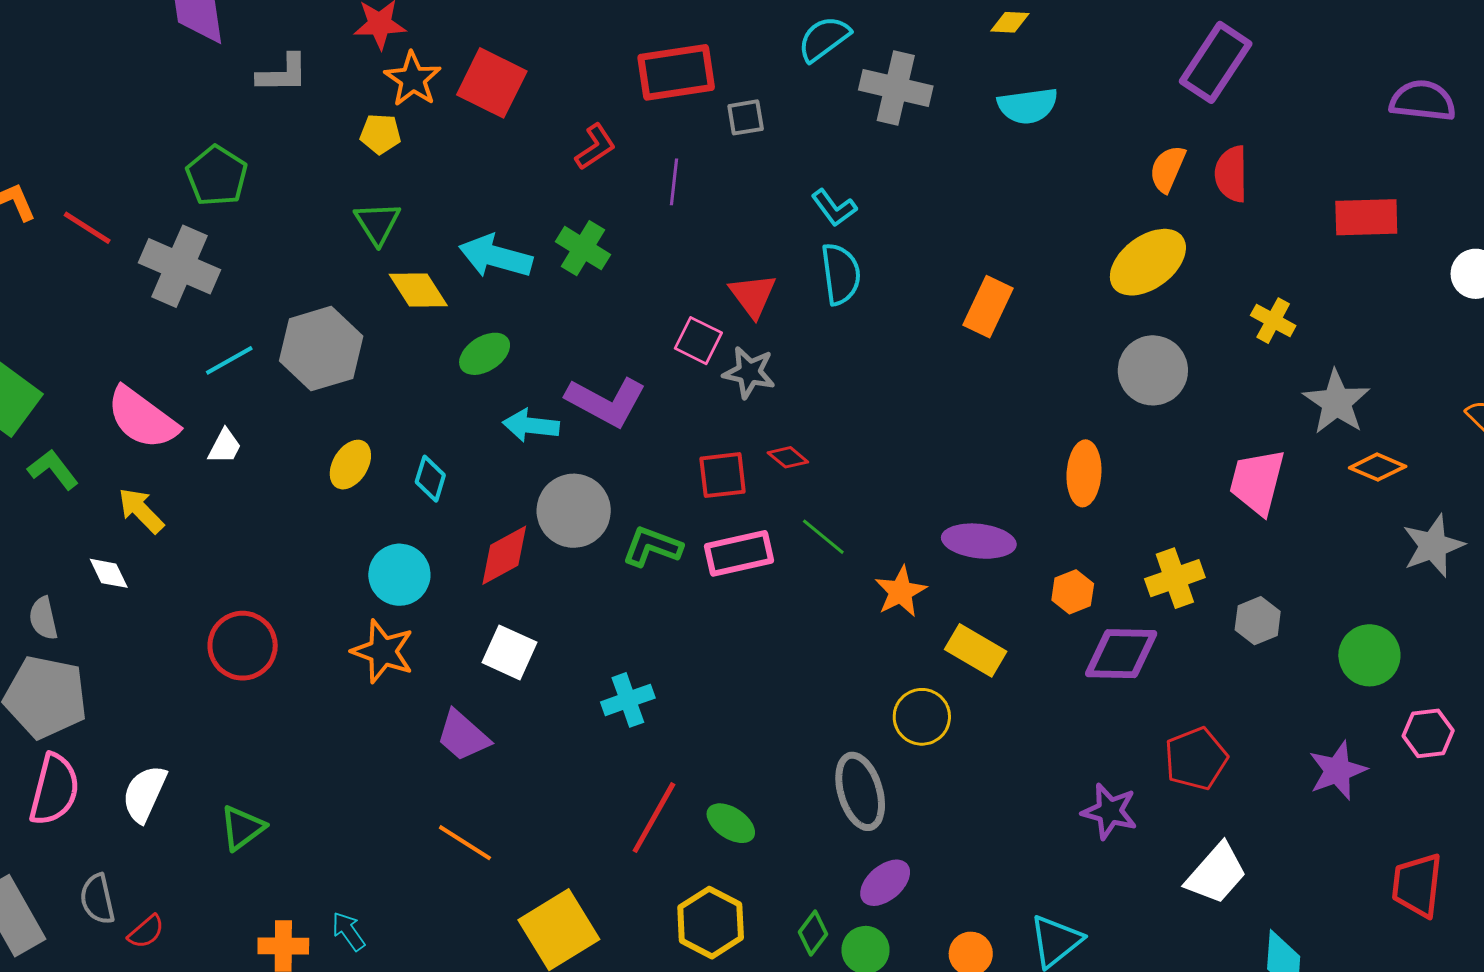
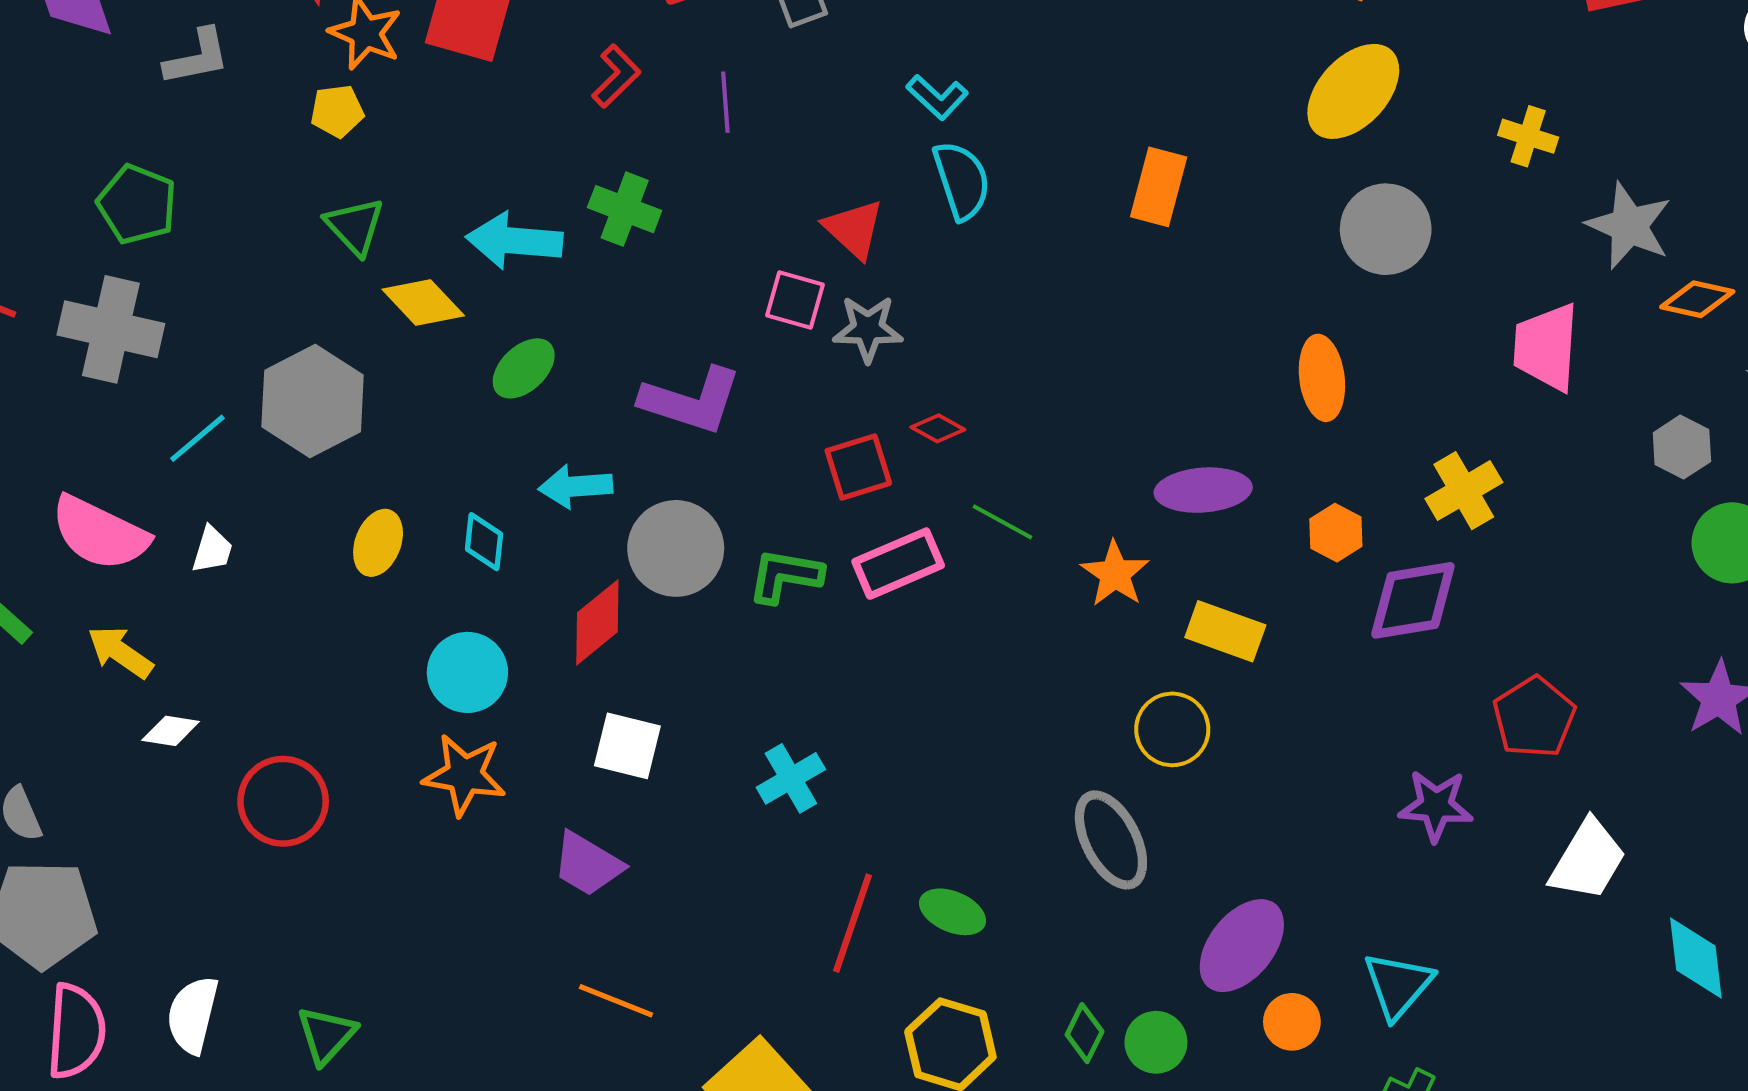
cyan arrow: (531, 425) -> (576, 486), moved
white diamond: (109, 573) -> (171, 731), moved, turned -45
gray hexagon: (1258, 621) -> (1682, 447), moved
purple ellipse: (885, 883) -> (1242, 946), moved, size x1.4

